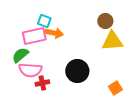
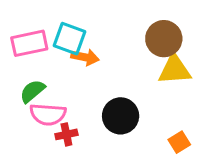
cyan square: (44, 21) -> (70, 39), size x1.5
brown circle: (105, 21) -> (164, 39), size x1.5
pink rectangle: (34, 36) -> (29, 43), moved

